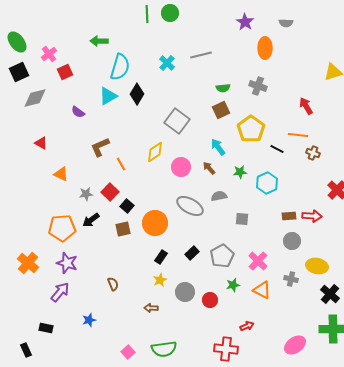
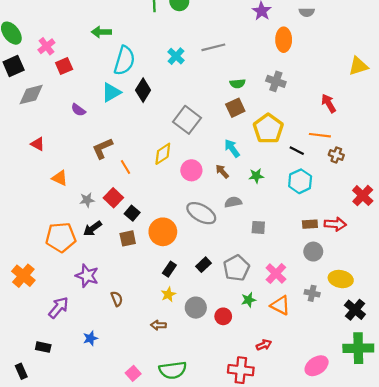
cyan hexagon: (267, 183) -> (300, 181), moved
purple star: (67, 263) -> (87, 276), moved

